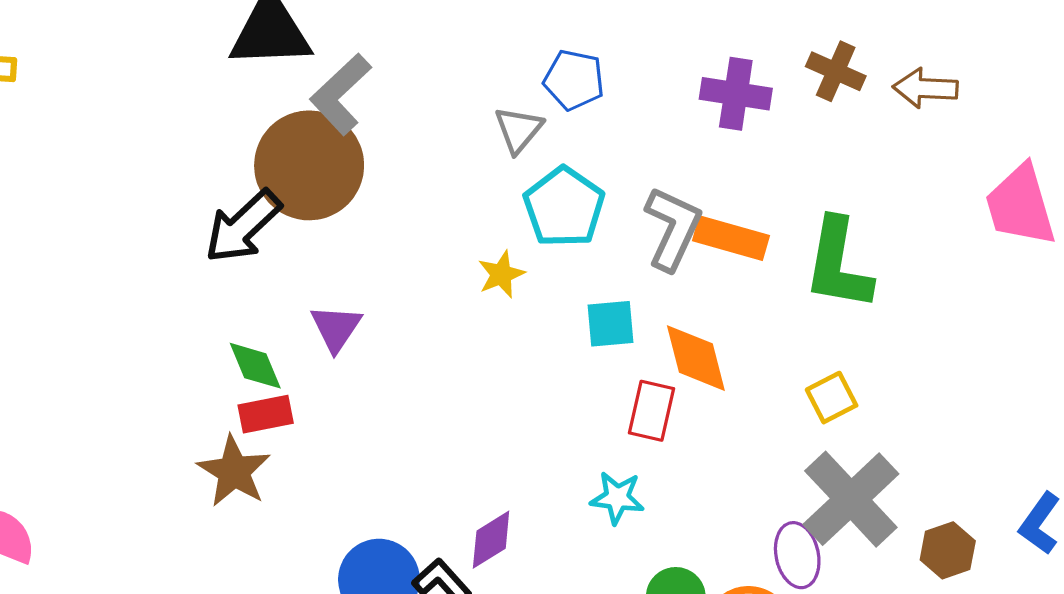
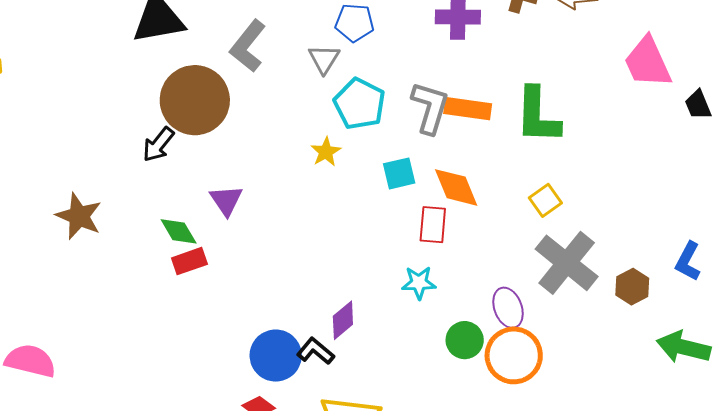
gray L-shape: (341, 94) -> (248, 46), moved
black arrow: (243, 226) -> (158, 145), size x0.7
brown star: (234, 471) -> (79, 216), moved
purple ellipse: (797, 555) -> (508, 308), moved

